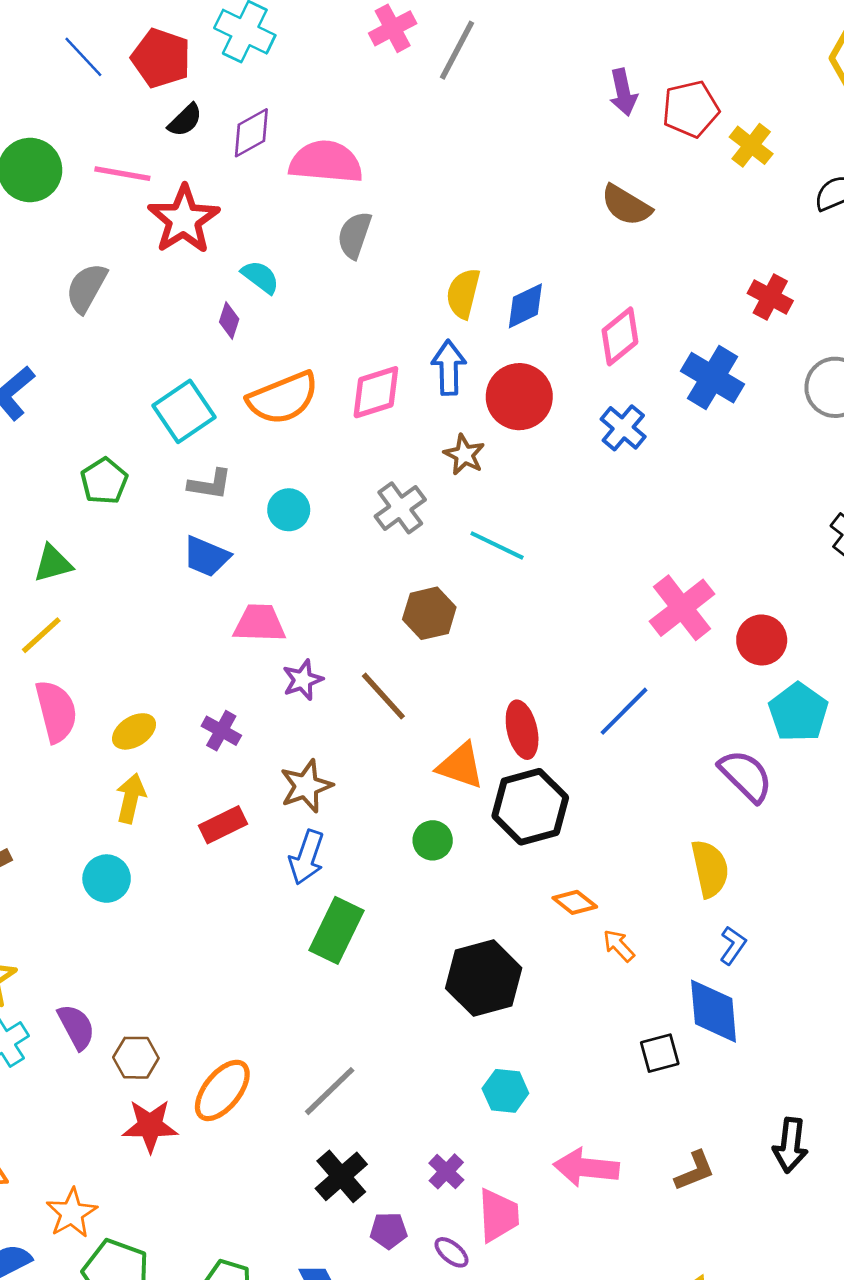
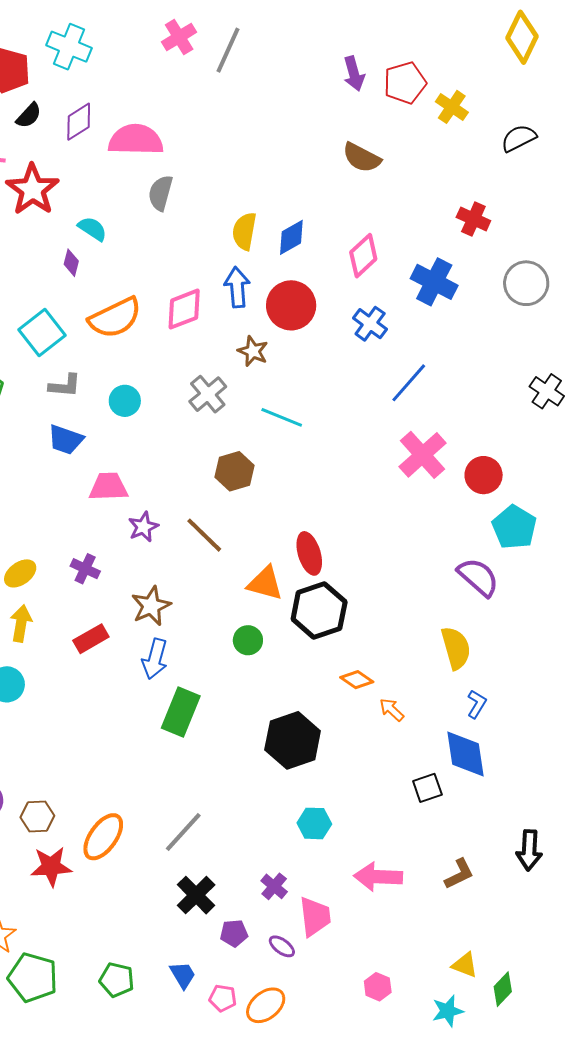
blue line: (624, 711) -> (409, 383), moved

